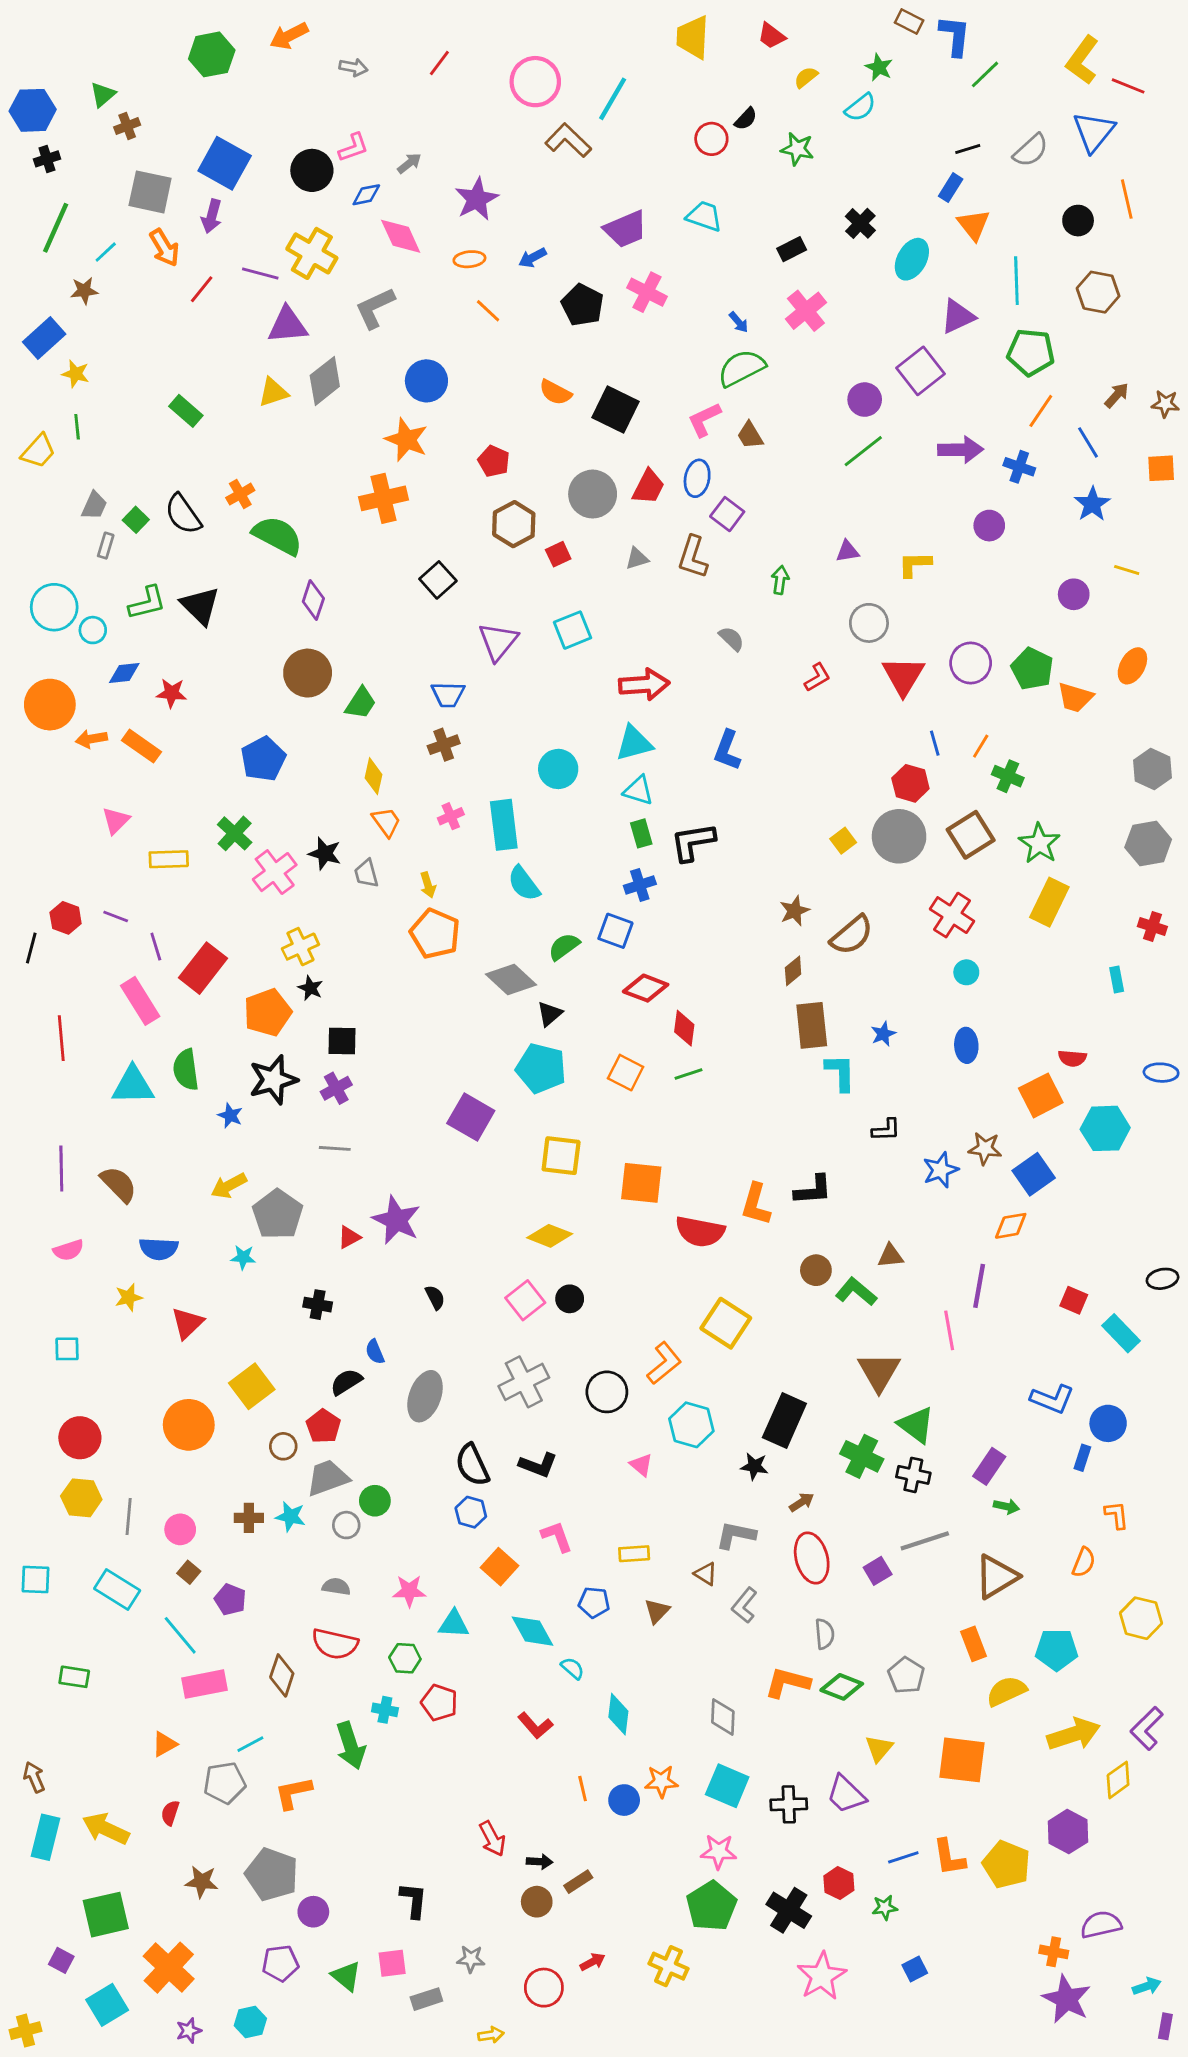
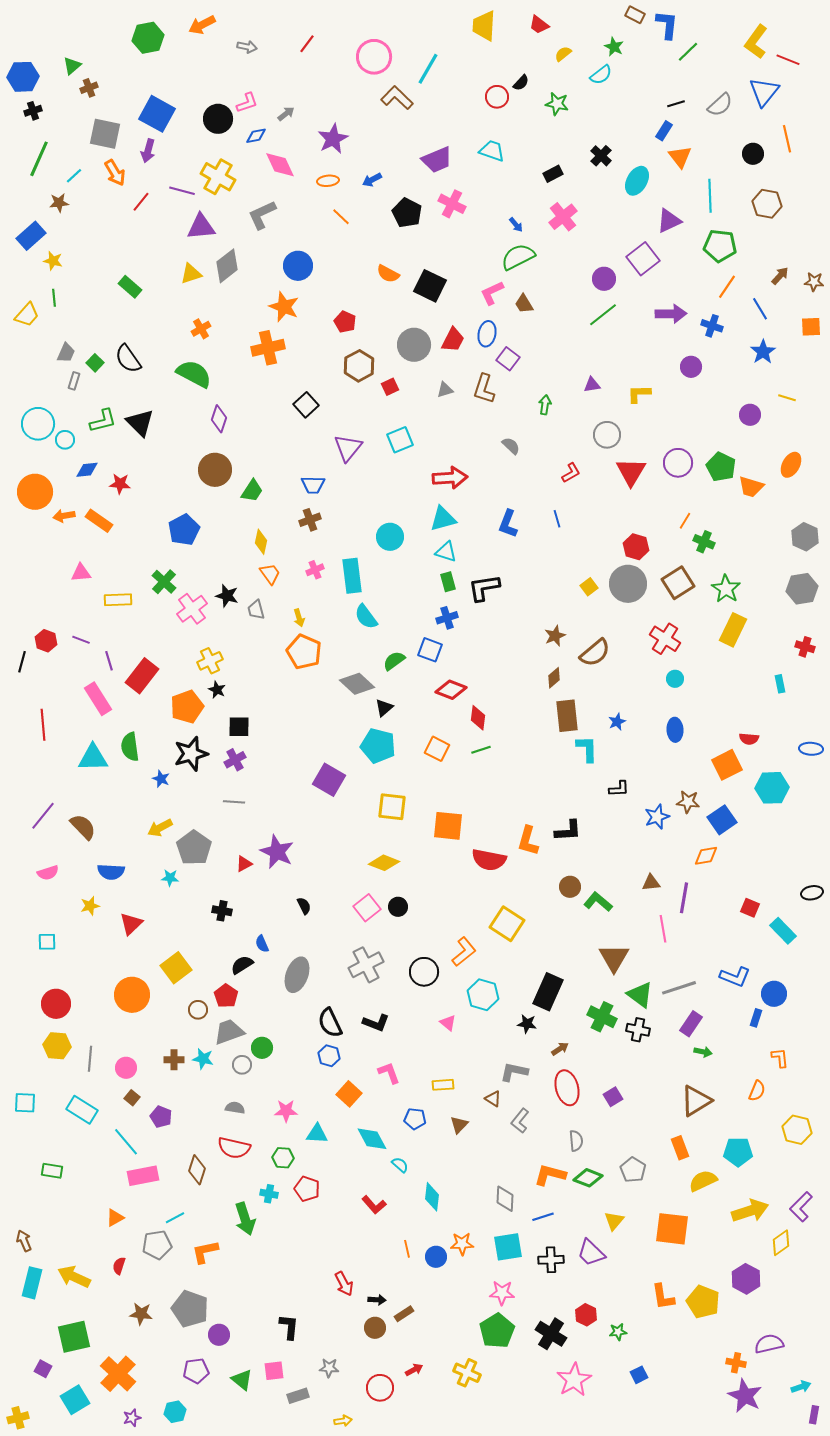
orange cross: (240, 494) -> (201, 329), moved
blue line: (935, 743) -> (557, 519), moved
pink triangle: (116, 821) -> (81, 573), turned 40
purple line: (61, 1169) -> (43, 816), turned 40
brown triangle: (890, 1256) -> (651, 883), moved
gray line: (925, 1541) -> (679, 988), moved
cyan square: (727, 1786) -> (508, 1247), turned -32
blue line: (903, 1857) -> (543, 1217), moved

